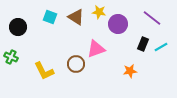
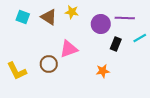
purple line: (152, 18) -> (125, 18), turned -36
purple circle: (118, 24) -> (101, 24), moved
cyan line: (161, 47) -> (140, 38), moved

